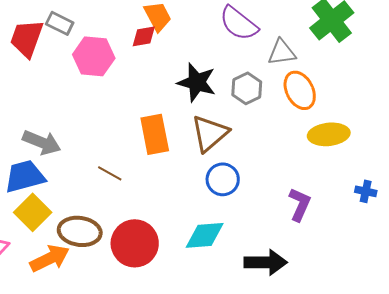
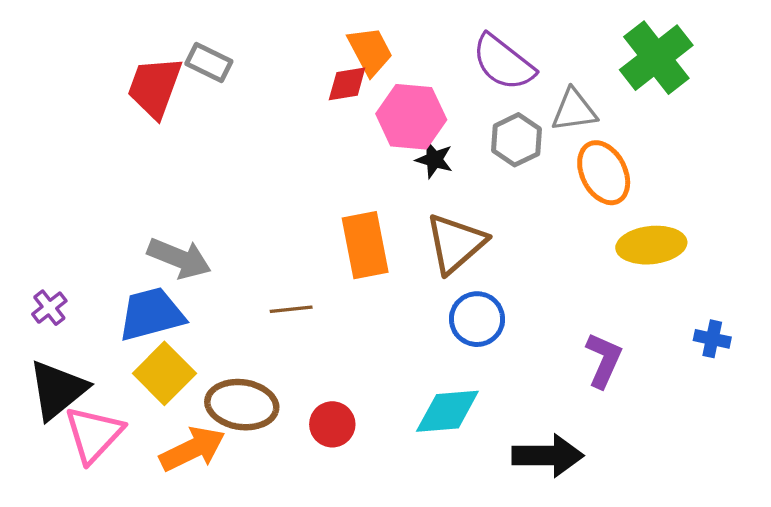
pink hexagon: (94, 56) -> (411, 117), moved
black star: (197, 82) -> (434, 160), size x0.6
gray hexagon: (247, 88) -> (516, 140), moved
brown line: (110, 173) -> (291, 309), turned -35
red circle: (135, 243) -> (332, 424), size x0.6

